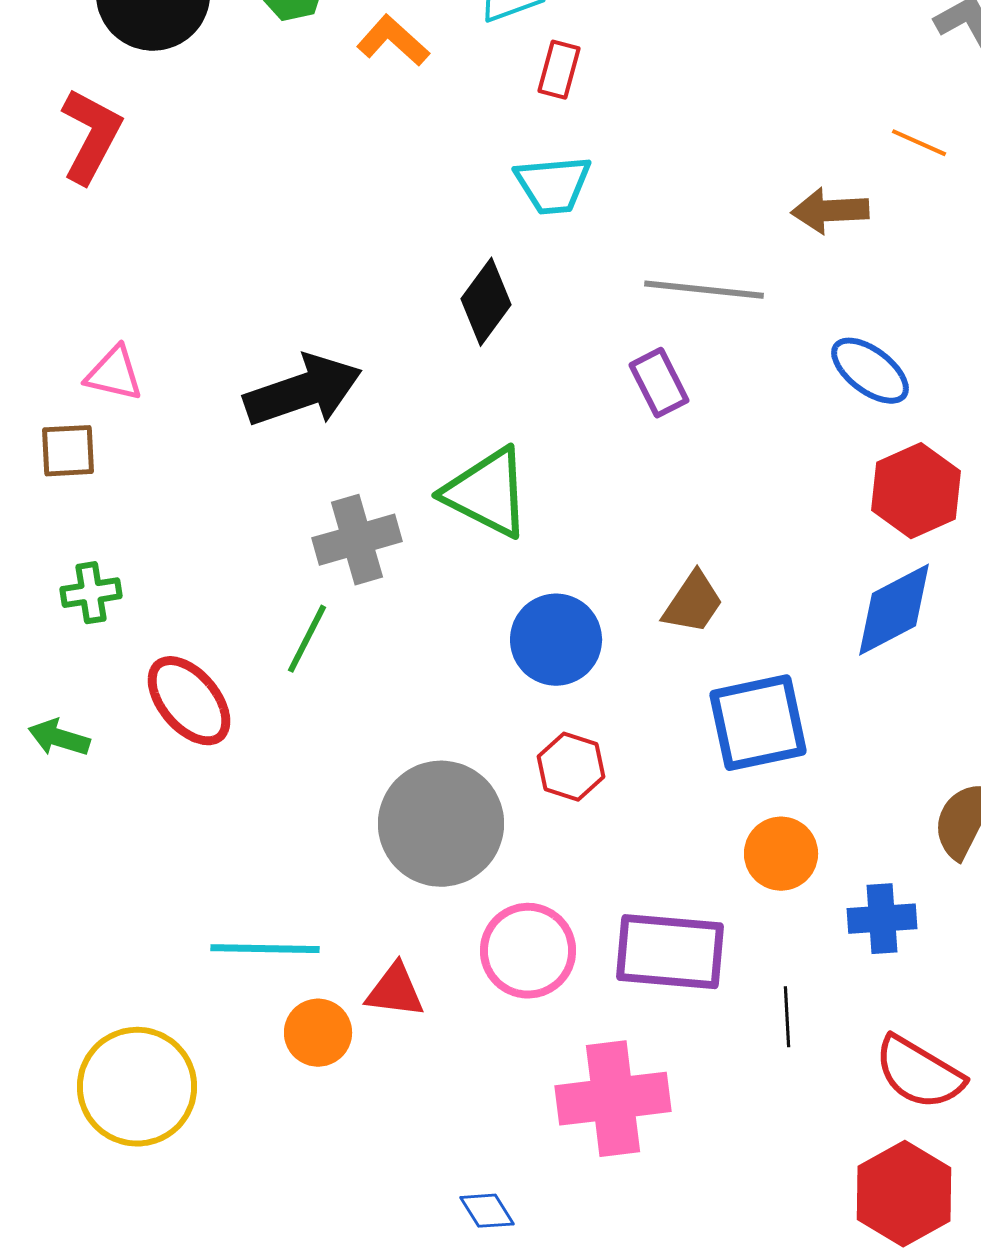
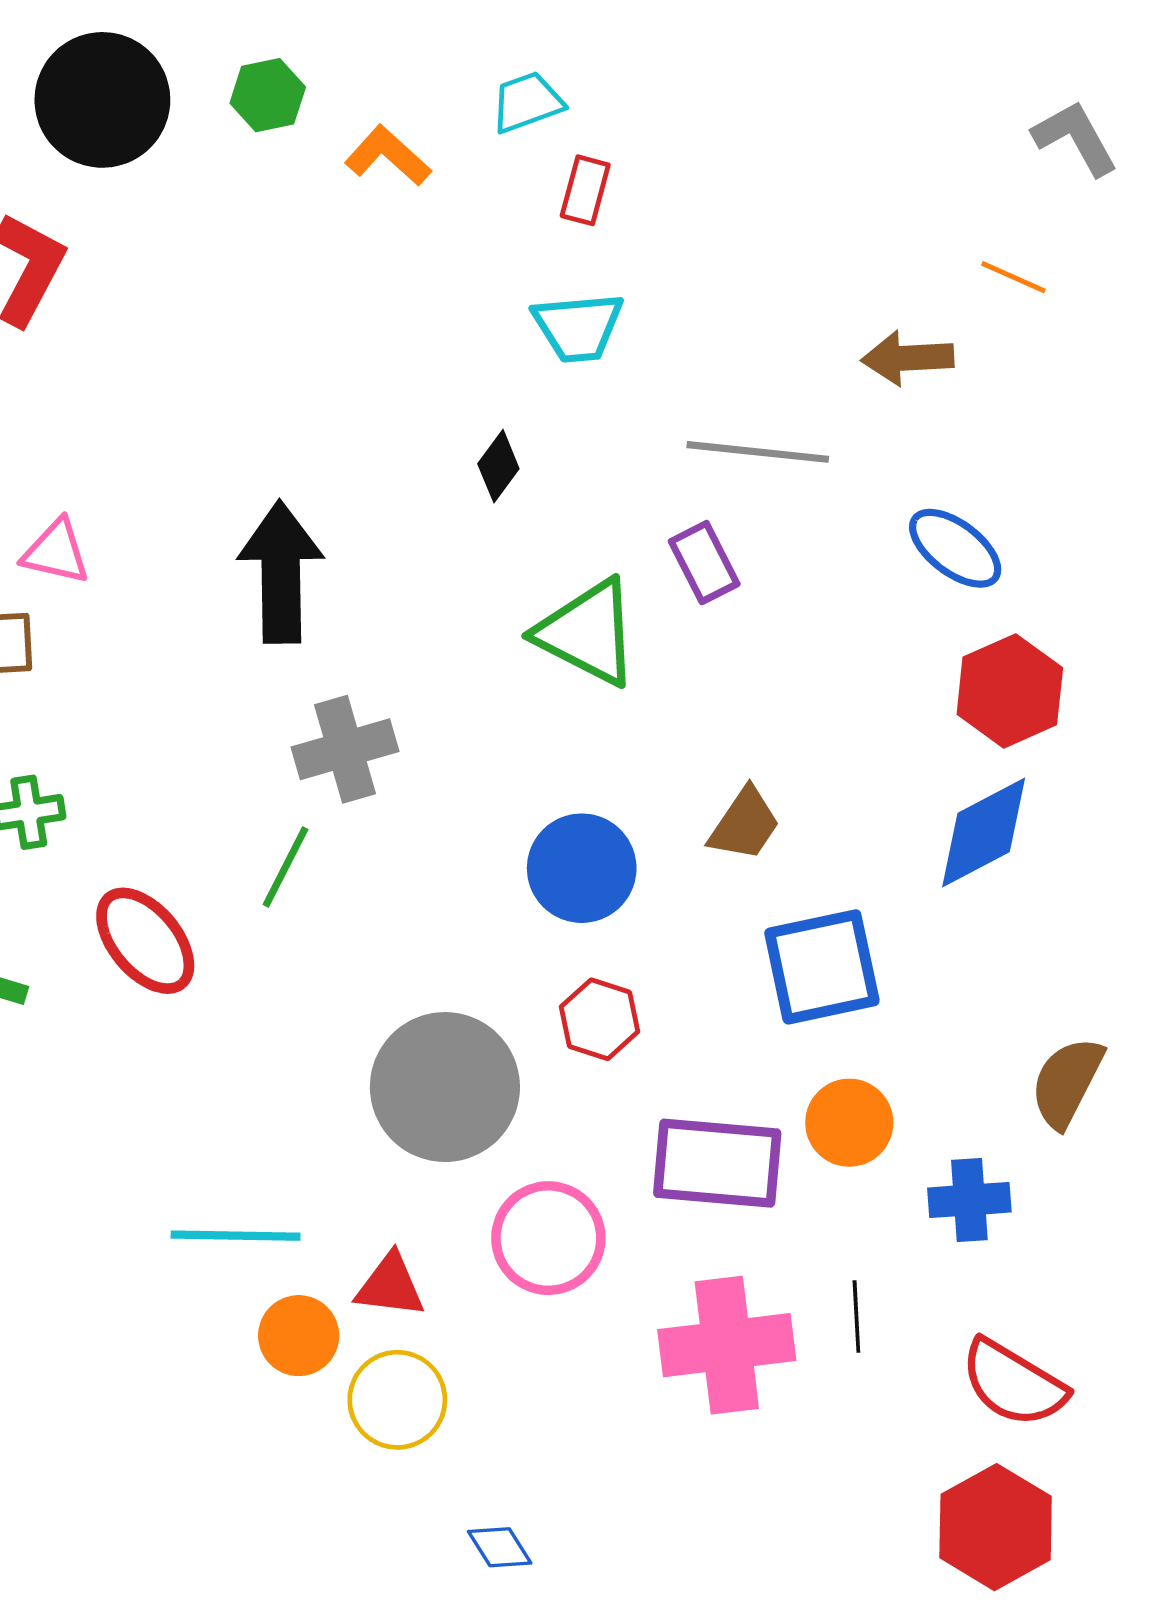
black diamond: (486, 302) -> (498, 466), size x0.7
black arrow: (303, 391) -> (281, 572), turned -72
green triangle: (487, 493) -> (588, 633), moved
purple rectangle: (670, 952) -> (717, 1163), moved
yellow circle: (137, 1087) -> (397, 1400), moved, size x0.7
pink cross: (613, 1099) -> (727, 1345), moved

